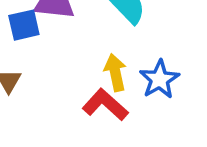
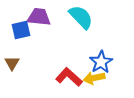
yellow arrow: (115, 73) -> (94, 78), moved, turned -90

